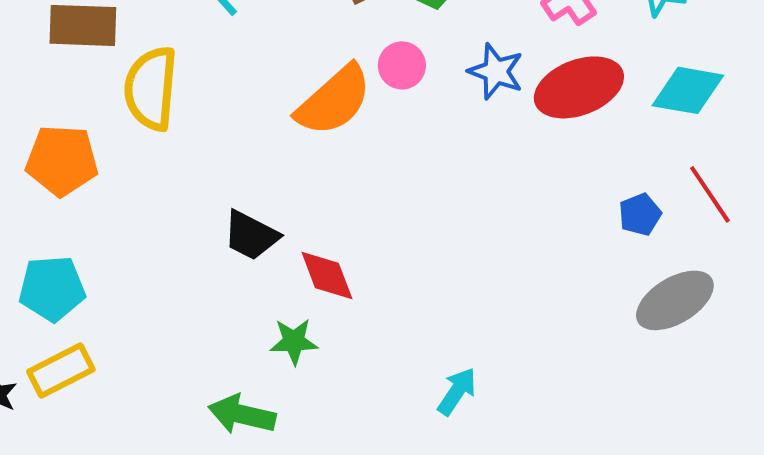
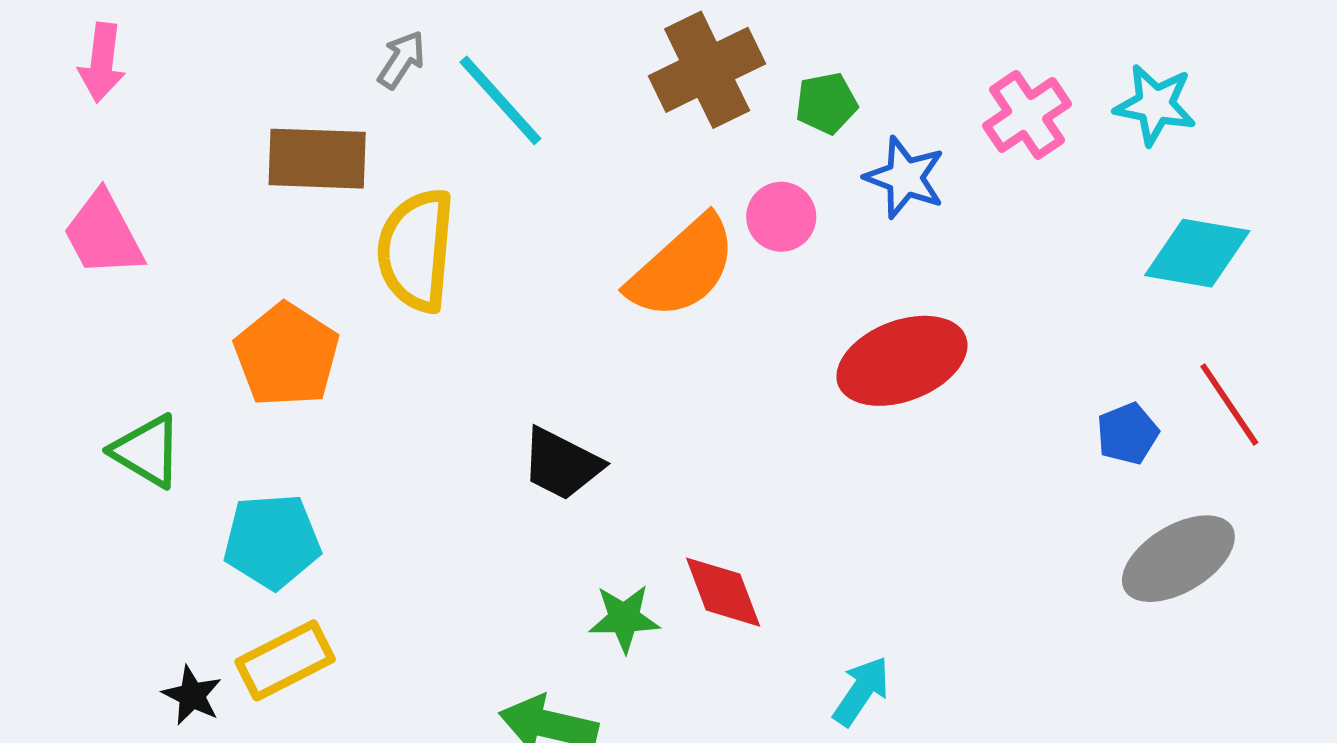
blue star: (496, 71) -> (905, 177), moved
red ellipse: (579, 87) -> (902, 361), moved
orange pentagon: (62, 160) -> (287, 355), turned 30
red diamond: (327, 275) -> (723, 592), moved

